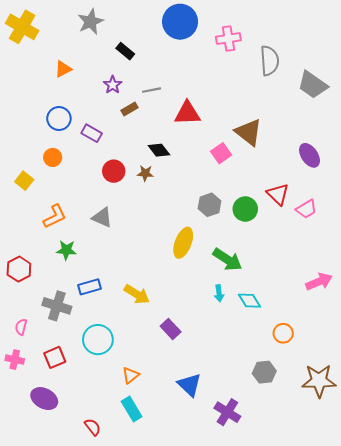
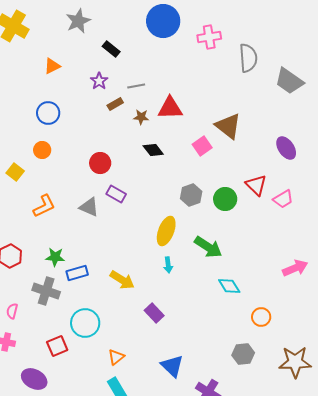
purple rectangle: (92, 133) -> (116, 194), moved
black diamond: (159, 150) -> (153, 150), moved
brown star: (145, 173) -> (141, 117), moved
green star: (66, 250) -> (55, 257), moved
cyan arrow: (219, 293) -> (168, 265), moved
red square: (55, 357) -> (57, 346), moved

